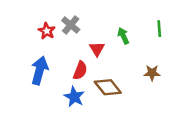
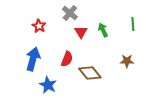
gray cross: (71, 25) -> (70, 13), moved
red triangle: (97, 49) -> (81, 32), moved
blue star: (74, 97) -> (48, 85), moved

